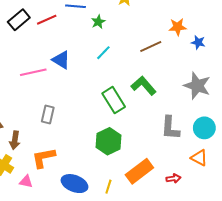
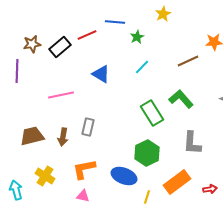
black rectangle: (19, 20) -> (60, 47), moved
pink line: (33, 72) -> (61, 95), moved
gray L-shape: (170, 128) -> (192, 143), moved
brown arrow: (15, 140) -> (63, 137), moved
pink triangle: (26, 181) -> (83, 196), moved
blue ellipse: (74, 184) -> (124, 176), moved

